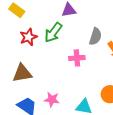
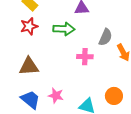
green arrow: (53, 32) -> (64, 29), turned -130
red star: (28, 37) -> (29, 26), moved

